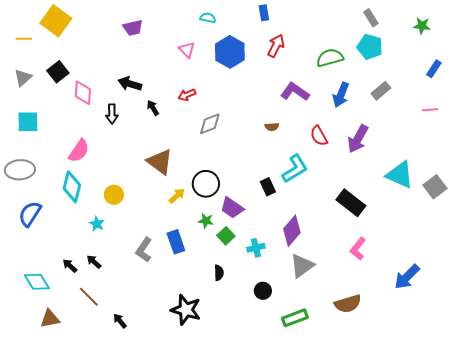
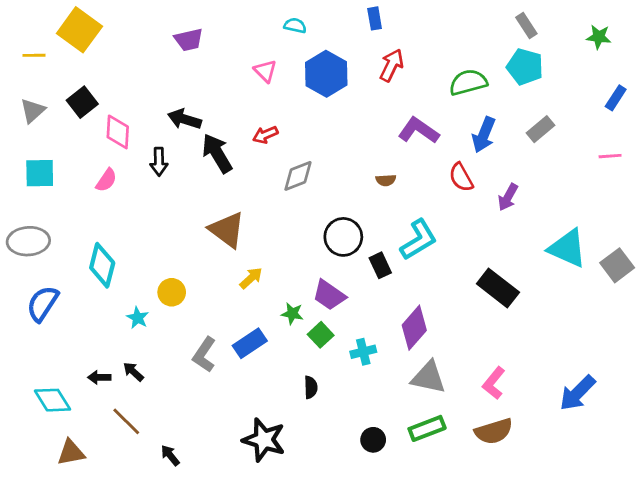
black arrow: (153, 108) -> (217, 153), size x1.8
red semicircle: (319, 136) -> (461, 177), moved
purple arrow: (358, 139) -> (508, 197), size x0.7
pink semicircle: (79, 151) -> (106, 180), moved, size x0.7
black circle: (206, 184) -> (343, 237), moved
yellow circle: (114, 195) -> (172, 292), moved
blue rectangle: (176, 242) -> (250, 343), turned 75
pink L-shape: (358, 249) -> (494, 383), moved
black arrow: (70, 266) -> (99, 377), turned -42
gray triangle: (302, 266) -> (428, 377), turned 48
black circle: (263, 291) -> (373, 440), moved
green rectangle: (295, 318) -> (427, 428), moved

